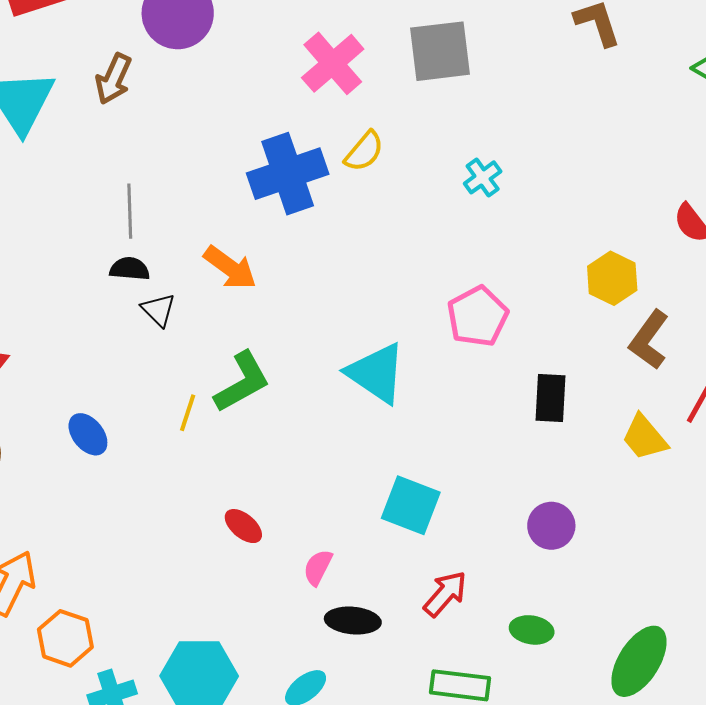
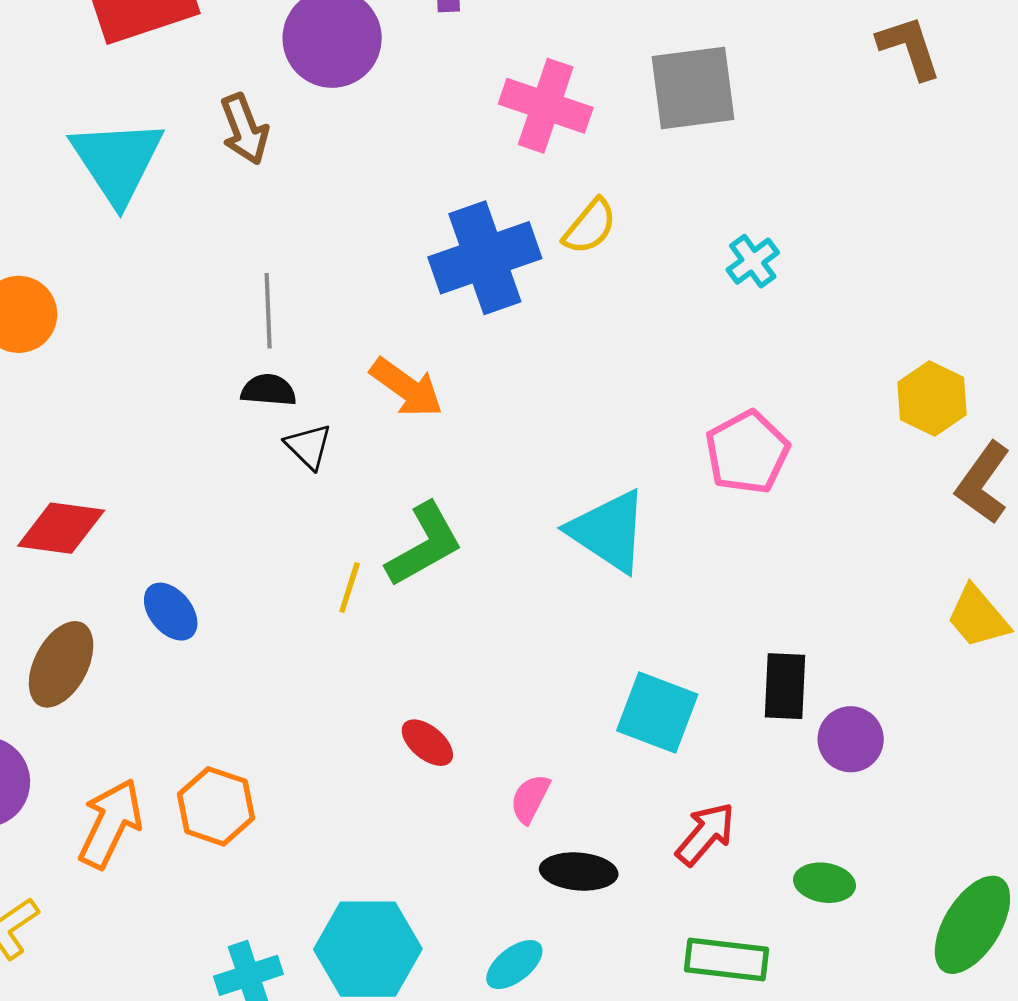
pink cross: (333, 63) -> (546, 106), turned -30
brown arrow: (113, 79) -> (244, 129), turned -45
black rectangle: (551, 398) -> (785, 686), moved
blue ellipse: (88, 434) -> (171, 612), moved
orange hexagon: (65, 638) -> (216, 806), moved

